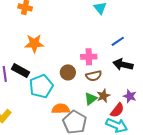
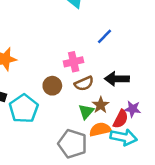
black arrow: (123, 65) -> (117, 79), moved
purple star: (130, 96) -> (133, 109), moved
orange semicircle: (61, 109) -> (100, 129), moved

